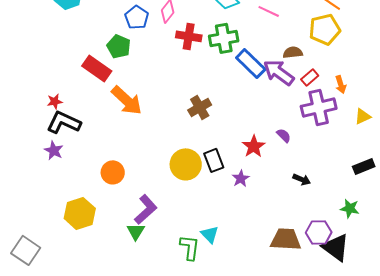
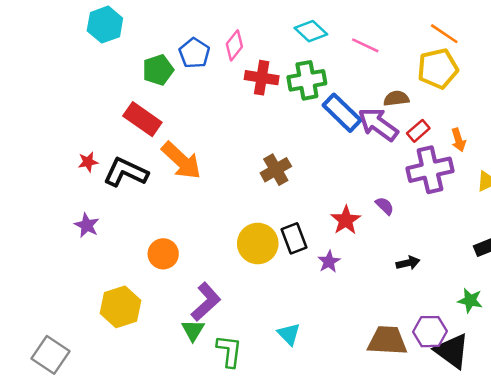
green pentagon: (119, 46) -> (158, 70), moved, turned 30
black L-shape: (64, 122) -> (126, 172), moved
black arrow: (302, 179) -> (408, 263), turned -36
green L-shape: (190, 247) -> (229, 351), moved

